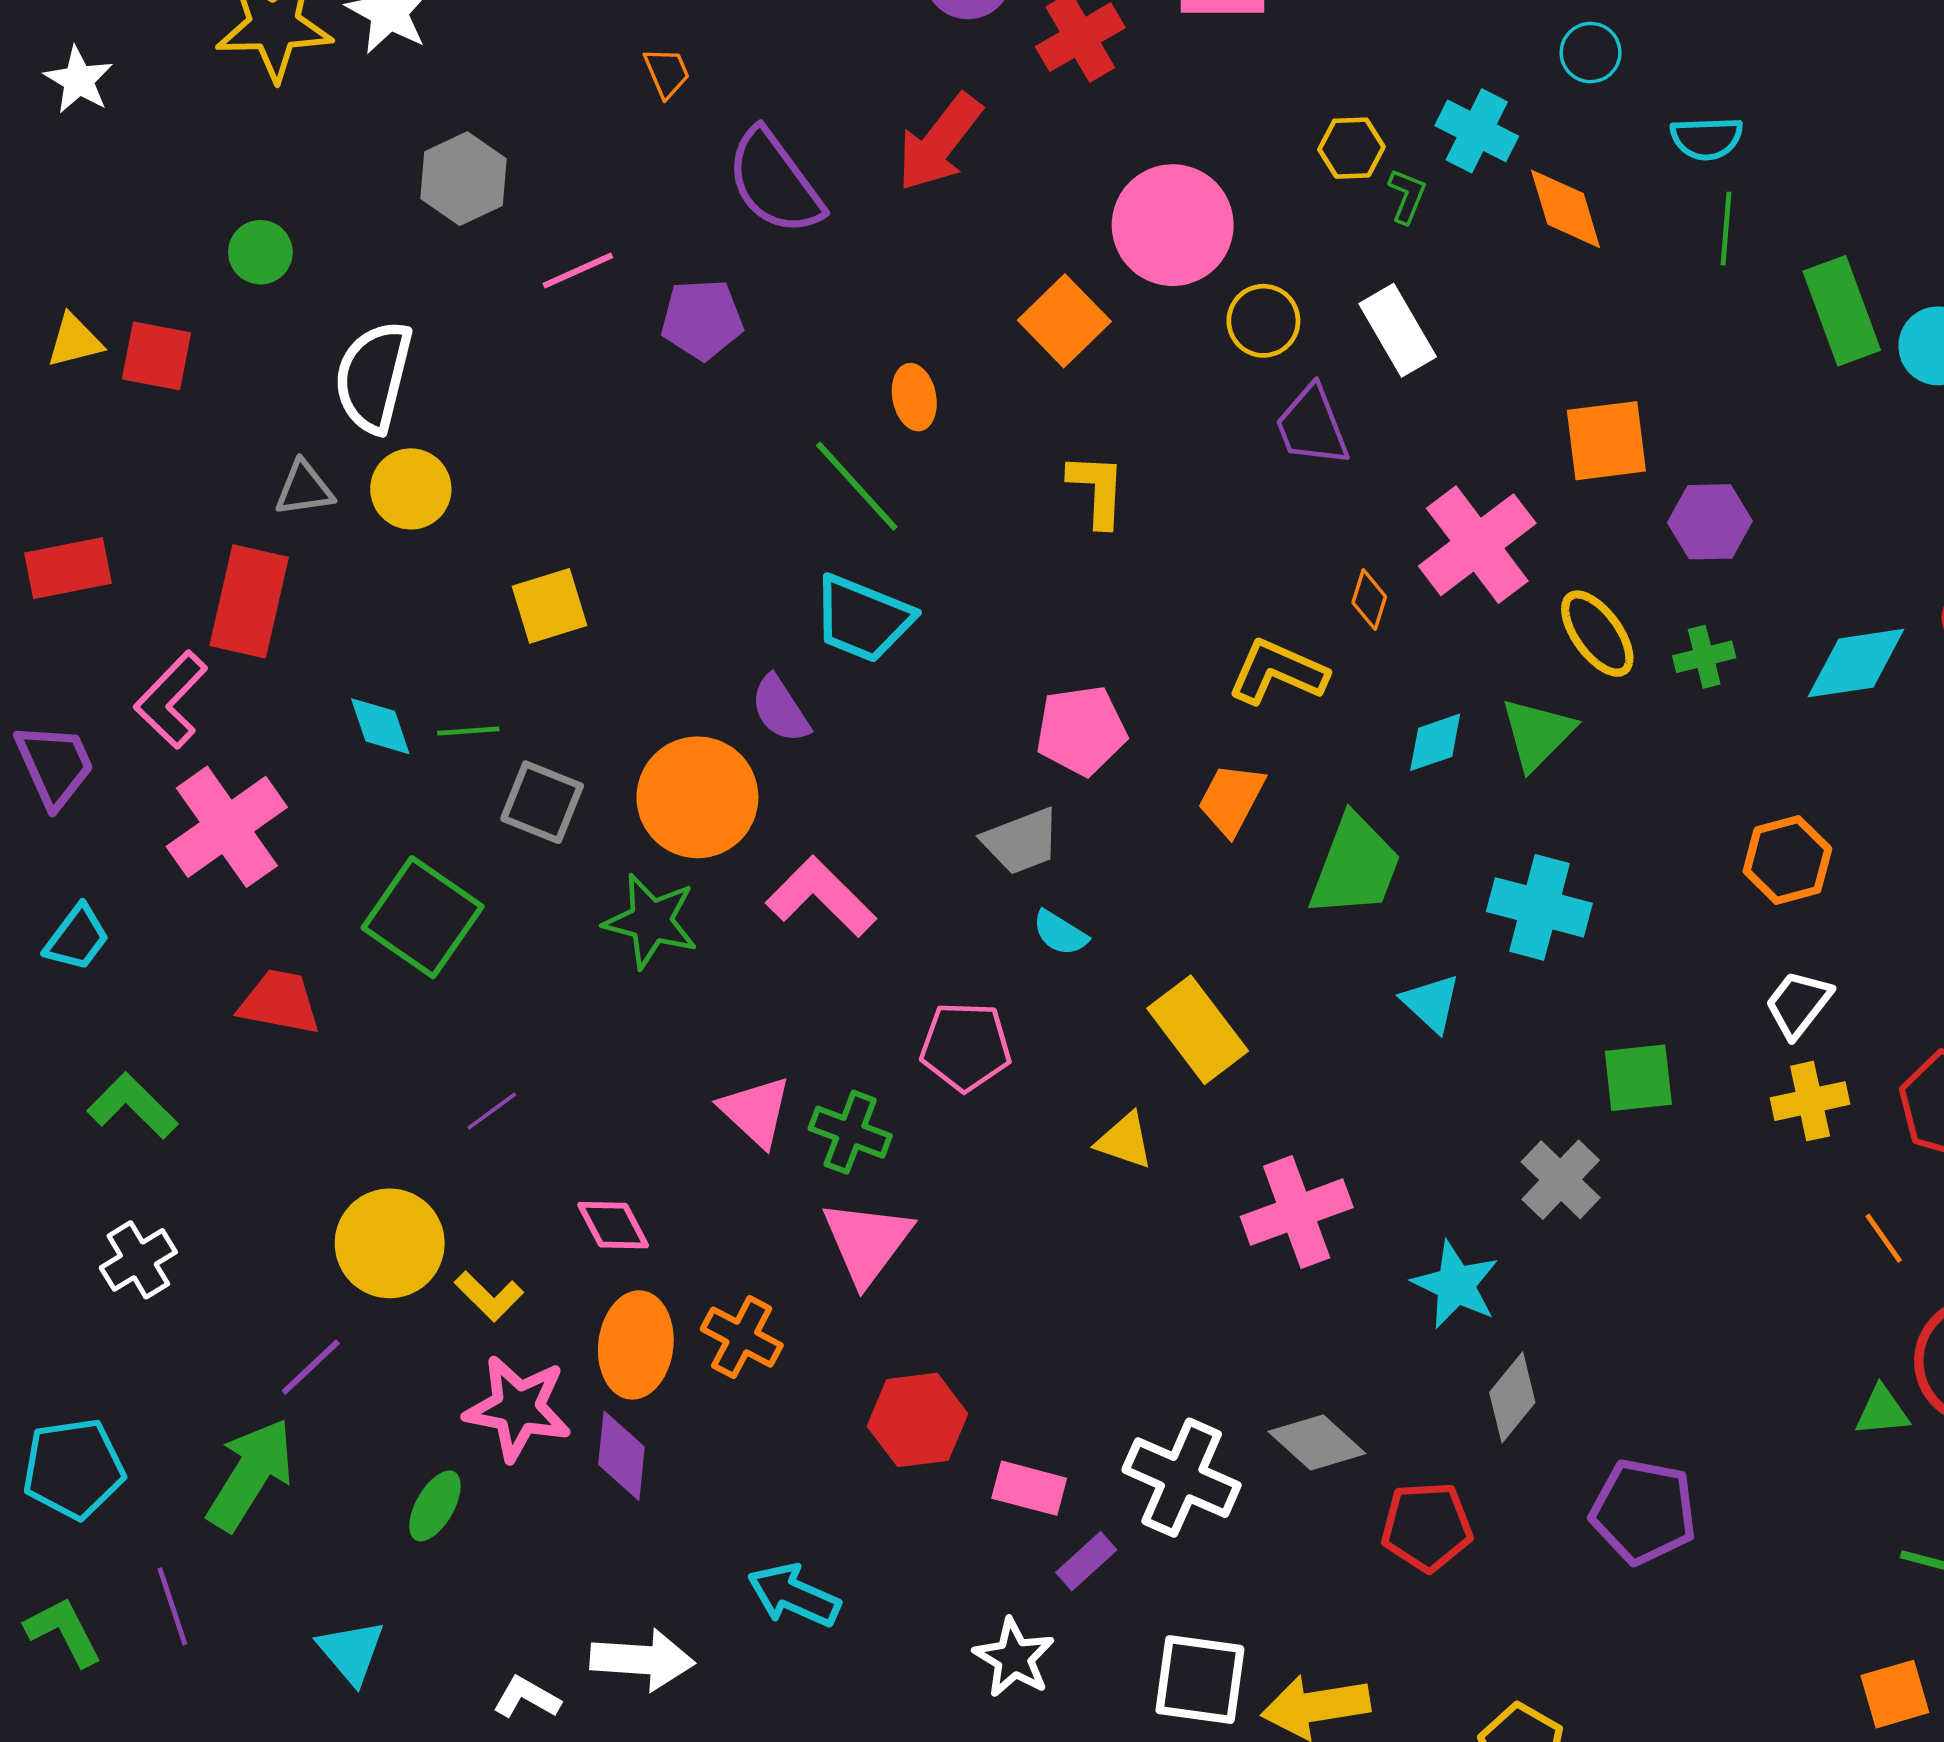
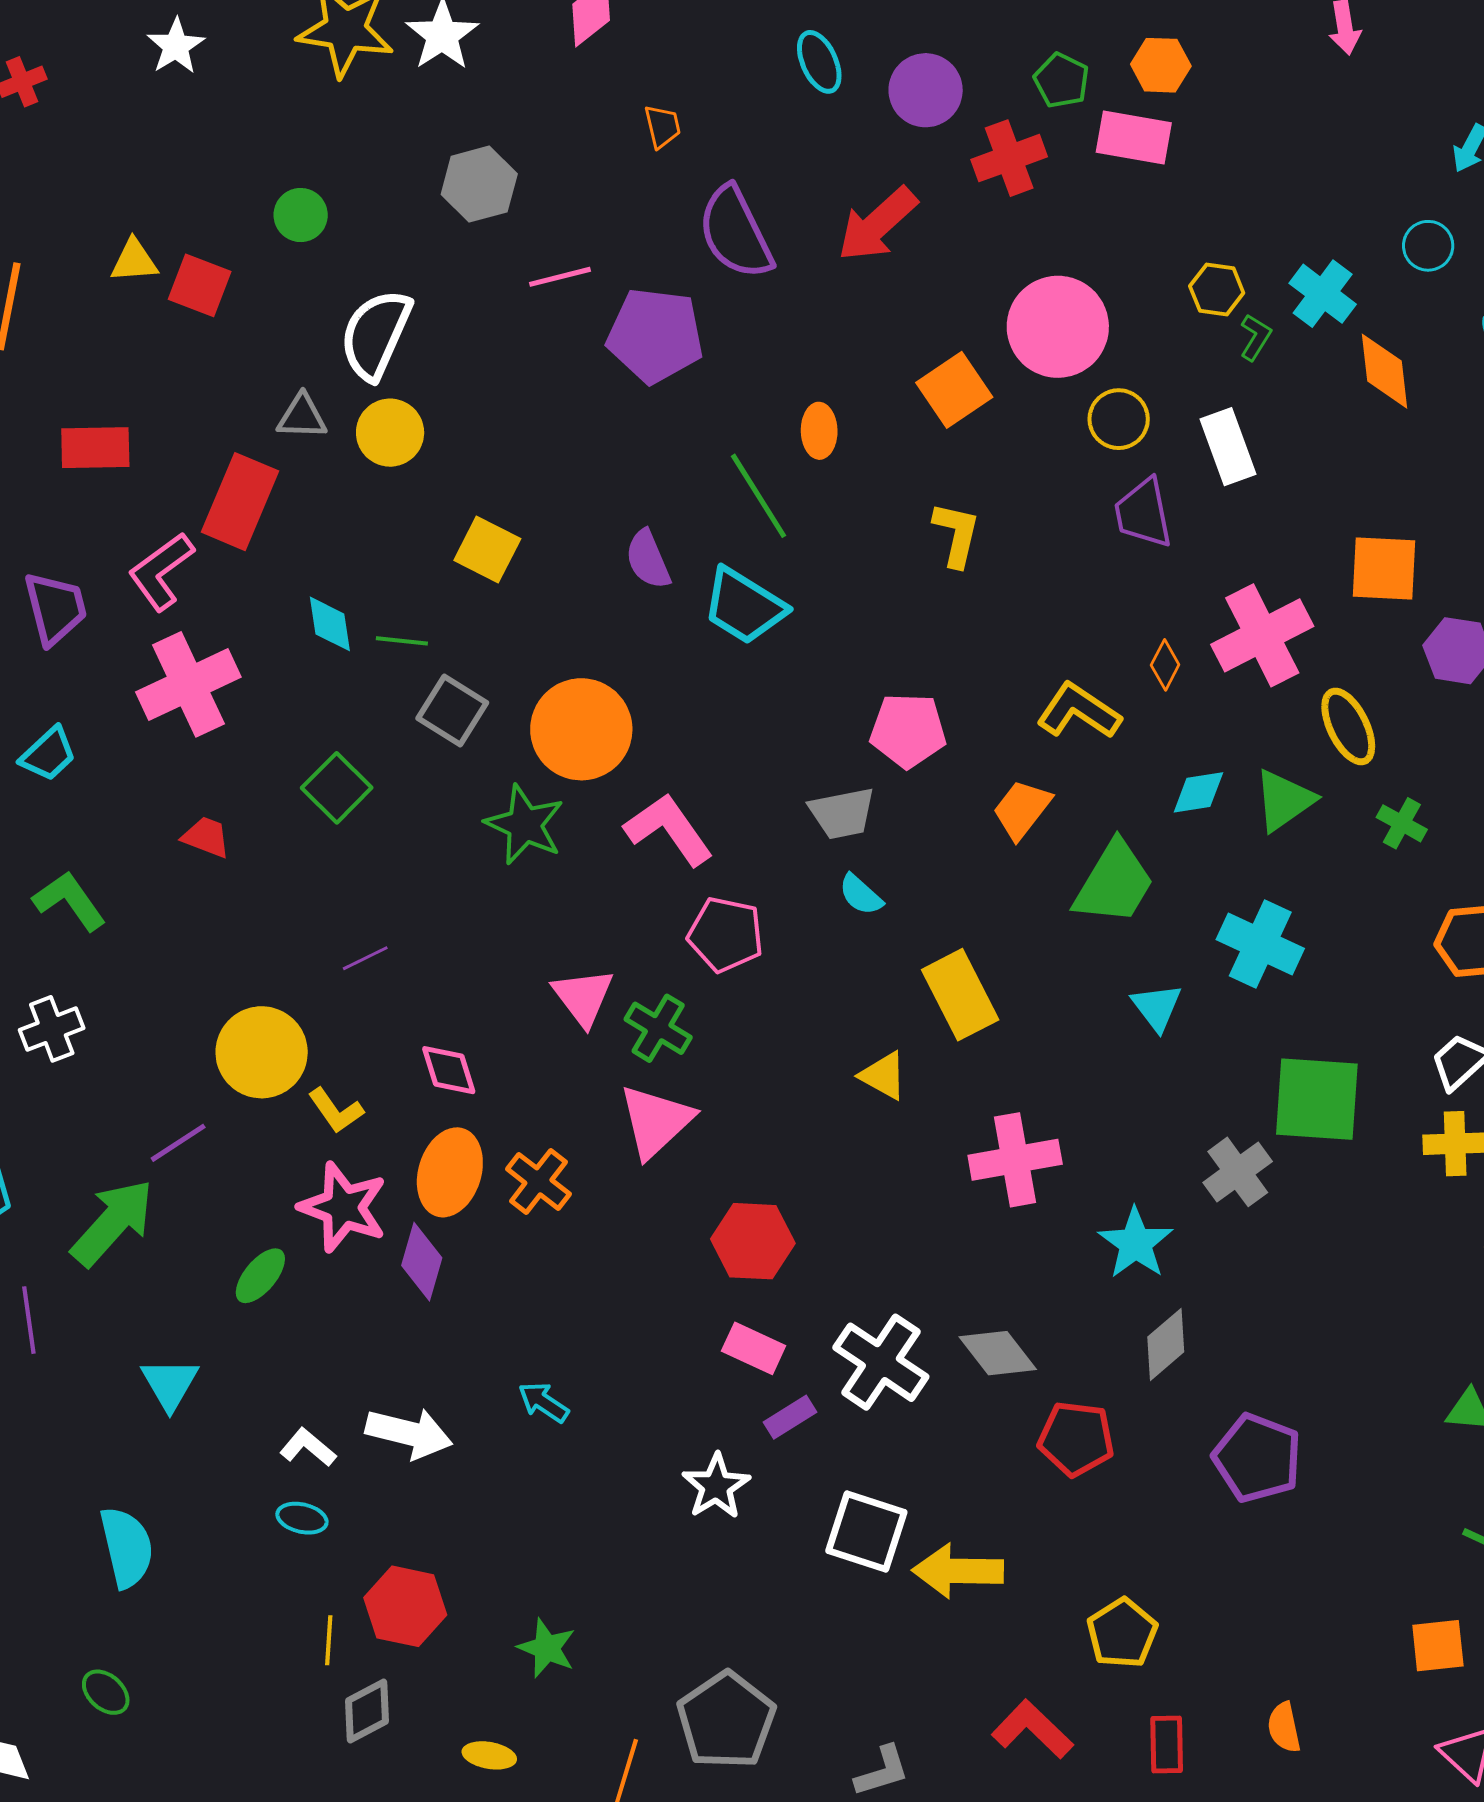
purple pentagon: (702, 319) -> (655, 335), size x1.4
yellow square: (550, 606) -> (487, 549), turned 34
green cross: (1704, 657) -> (1402, 823), moved, turned 33
purple semicircle: (780, 709) -> (648, 559), moved
green square: (423, 917) -> (337, 788), size x0.7
red trapezoid: (279, 1002) -> (206, 837), size x0.7
pink pentagon: (966, 1046) -> (726, 935), moved
green square: (1638, 1078) -> (1317, 1099), size x1.5
red hexagon: (917, 1420) -> (753, 1241), moved
cyan arrow: (794, 1595) -> (543, 1402), size x0.7

